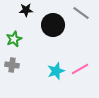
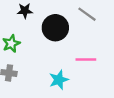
pink line: (80, 69) -> (86, 59), moved, turned 30

